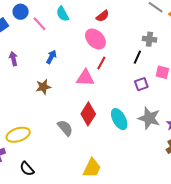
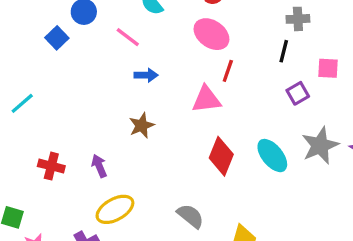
pink line: (39, 24) -> (128, 37), moved
blue arrow: (51, 57) -> (146, 75), turned 72
purple arrow: (13, 59) -> (99, 166), moved
gray star: (149, 118) -> (320, 146), turned -30
gray semicircle: (65, 128) -> (190, 216), moved

